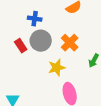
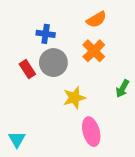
orange cross: (70, 43) -> (94, 51), moved

